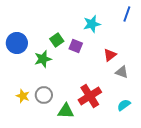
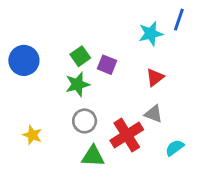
cyan star: (92, 24) -> (151, 34), moved
green star: (43, 59) -> (77, 84), moved
gray triangle: (122, 72) -> (154, 114), moved
gray circle: (44, 95) -> (85, 121), moved

